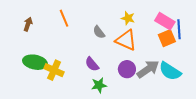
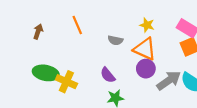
gray semicircle: (99, 32) -> (115, 40), turned -40
purple circle: (127, 69) -> (146, 69), moved

